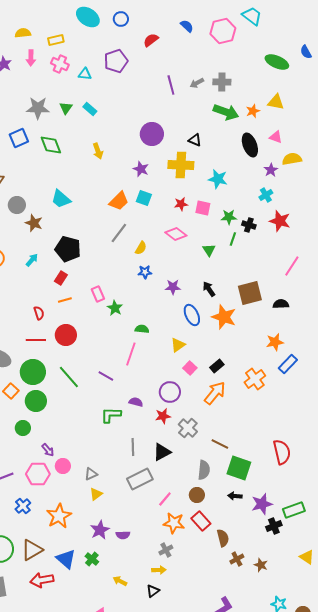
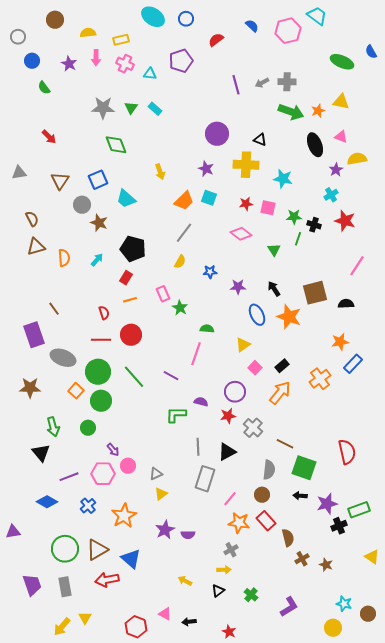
blue square: (19, 138) -> (98, 180), moved
yellow arrow: (98, 151) -> (160, 172), moved
yellow semicircle: (141, 248) -> (180, 262), moved
gray rectangle: (140, 479) -> (205, 479), turned -45
green cross: (92, 559) -> (251, 595), moved

